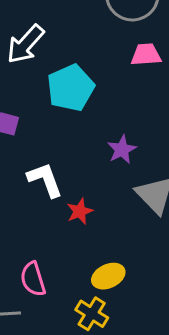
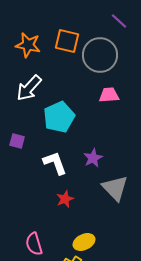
white L-shape: (45, 180) -> (55, 163), moved

